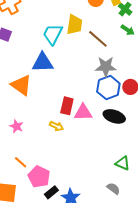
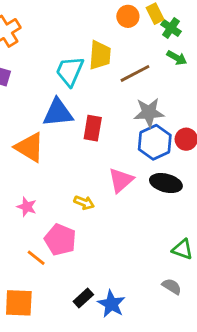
brown line: (98, 39) -> (135, 73), turned -65
red rectangle: (67, 106) -> (93, 128), moved
pink triangle: (83, 112) -> (121, 180), turned -36
pink pentagon: (39, 177) -> (60, 240), moved

